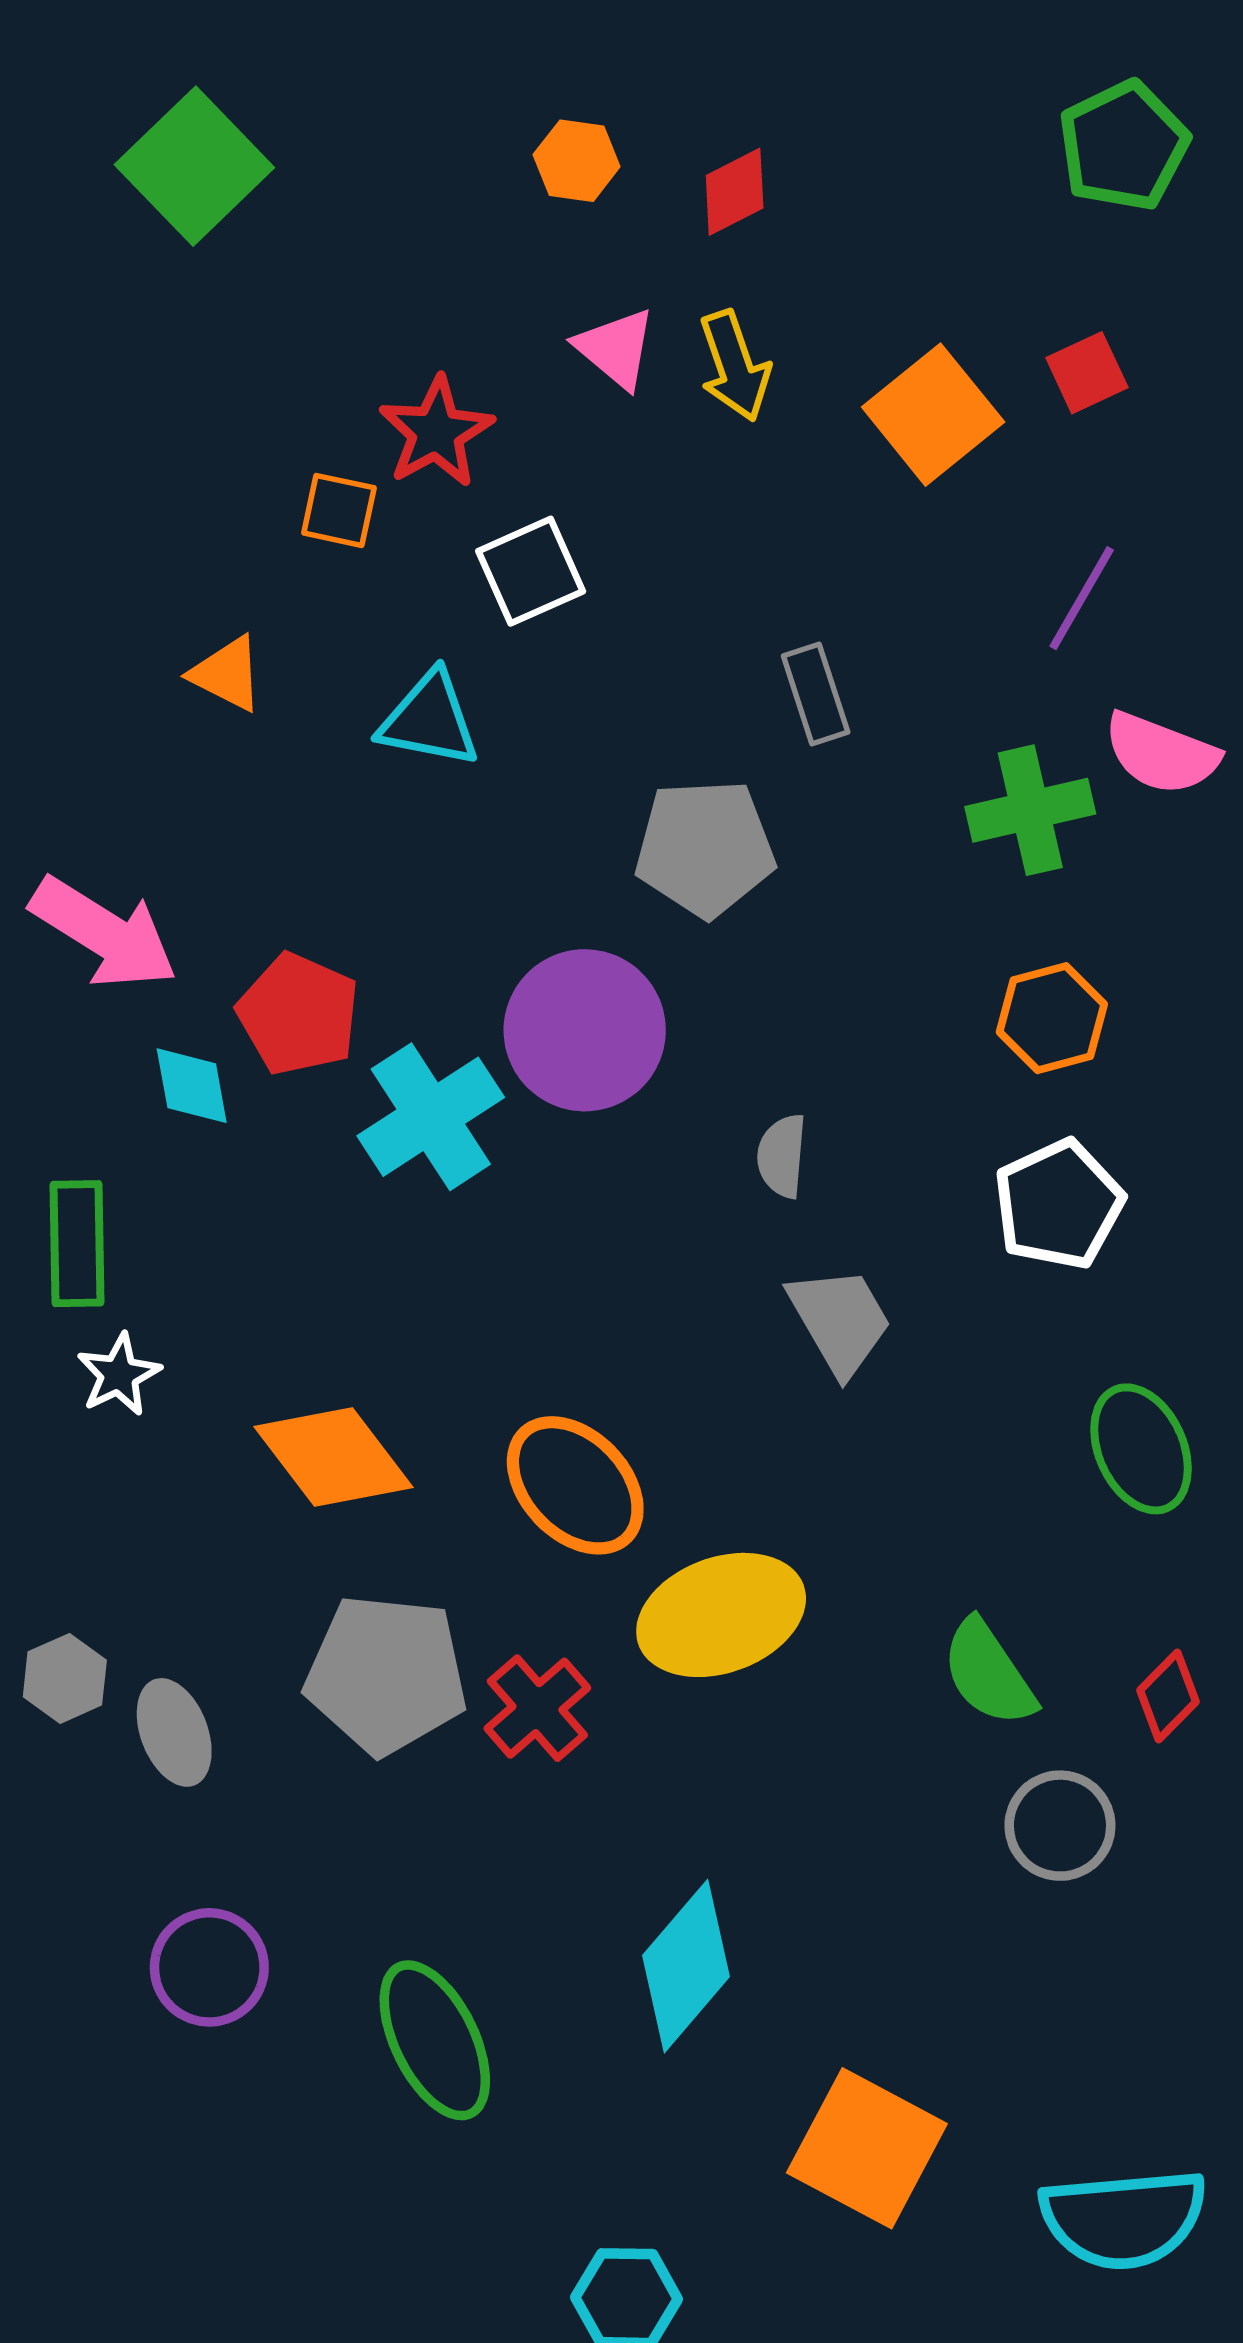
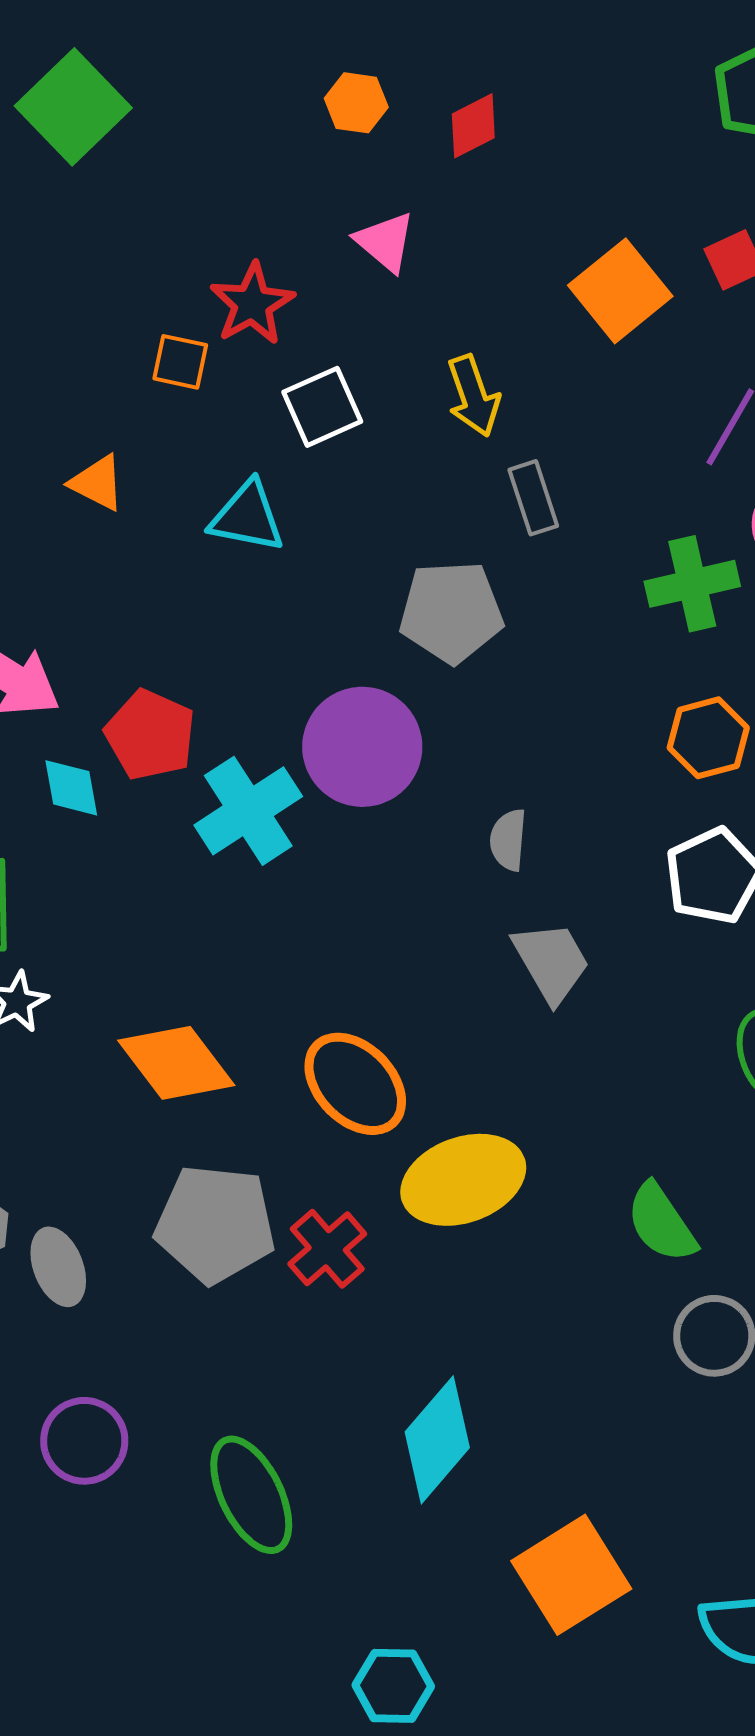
yellow arrow: (735, 366) -> (473, 396), moved
orange square: (867, 2148) -> (571, 1575), turned 30

